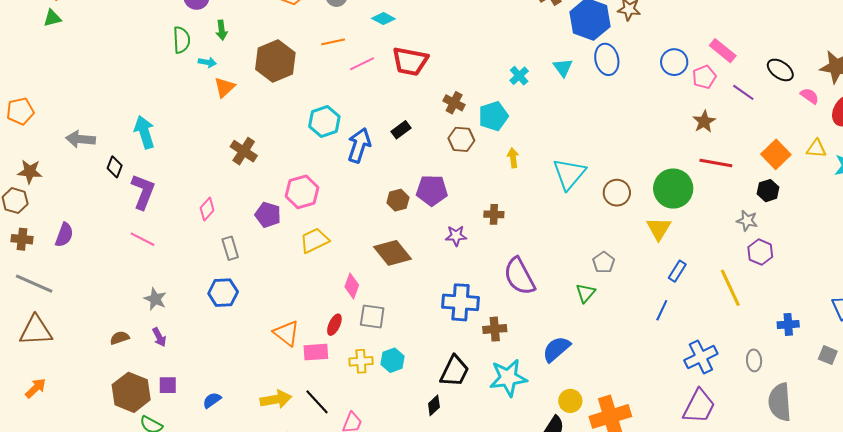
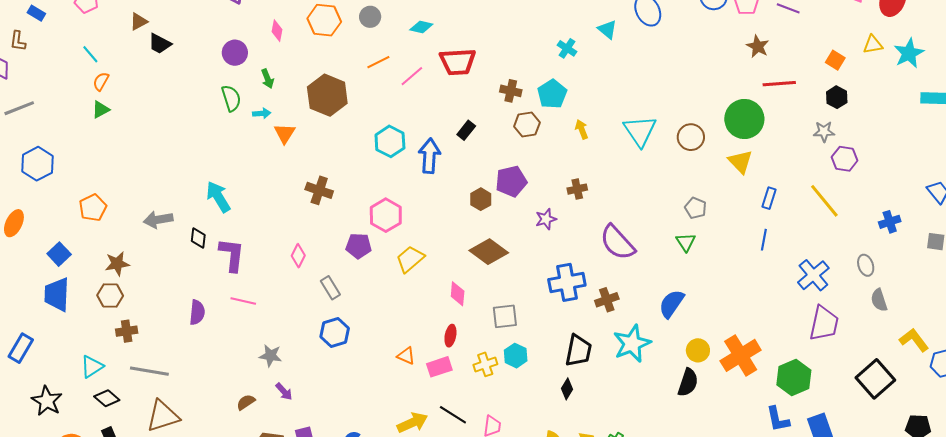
orange square: (776, 154) -> (835, 60), size x0.7
purple semicircle: (64, 235) -> (197, 312), moved
gray square: (372, 317) -> (505, 316), moved
orange triangle: (286, 333) -> (406, 356), size x0.7
gray semicircle: (780, 402) -> (879, 300), moved, size x0.6

